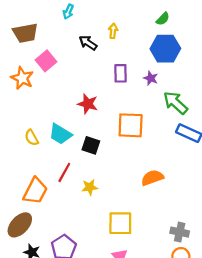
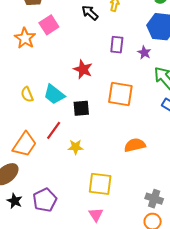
black square: (91, 145) -> (81, 108), turned -30

